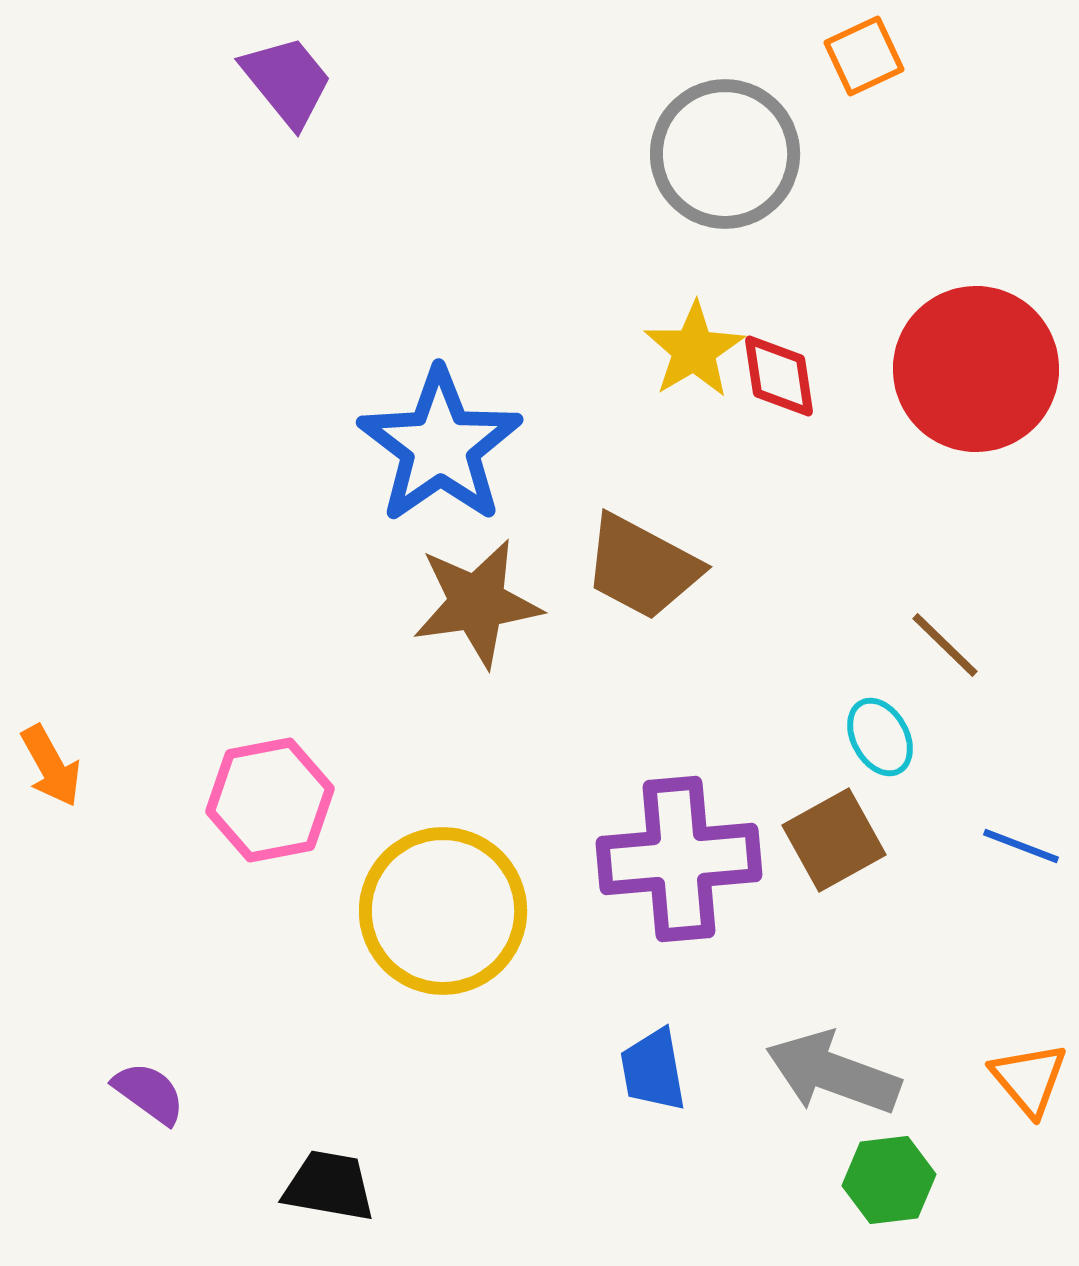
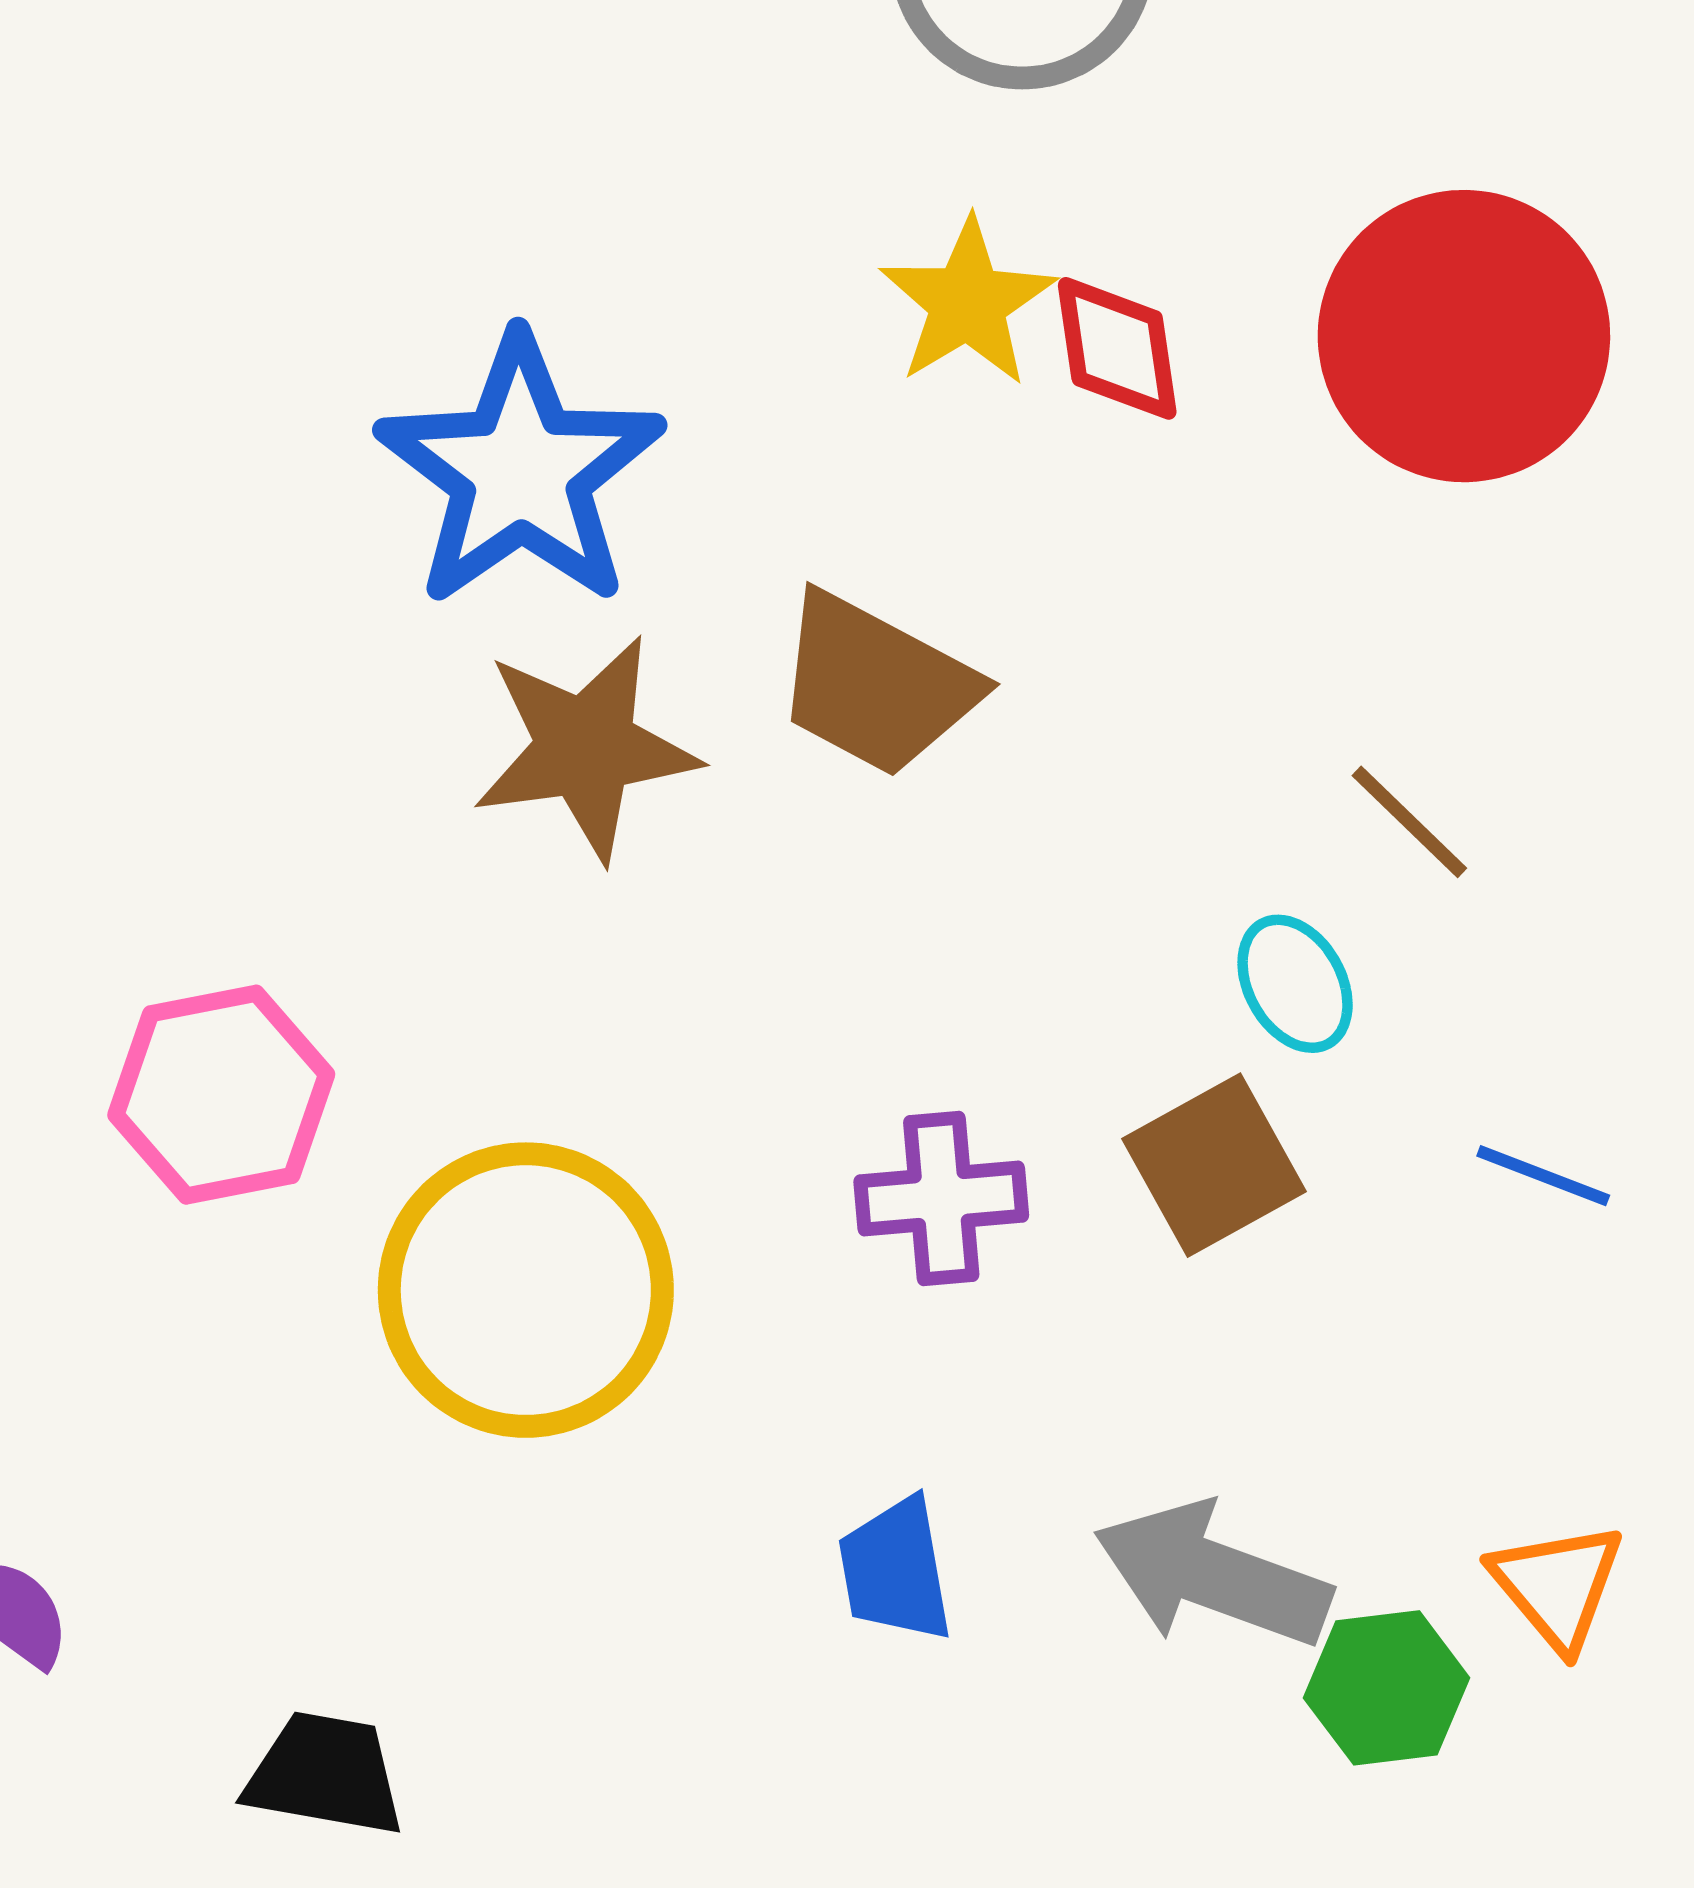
purple cross: (679, 859) -> (941, 1199), size x0.6
green hexagon: (889, 1180) -> (1387, 1688), moved

